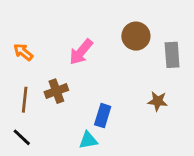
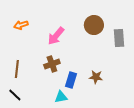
orange arrow: (23, 52) -> (21, 25), moved, turned -56
brown cross: (56, 91) -> (52, 64), moved
brown star: (158, 101) -> (96, 77), moved

